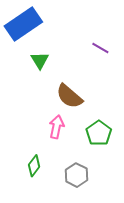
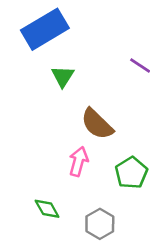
green diamond: (34, 166) -> (47, 209), turned -70

